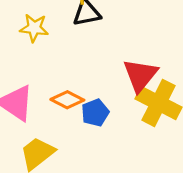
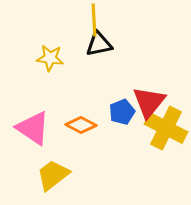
blue pentagon: (95, 113) -> (122, 112), moved

